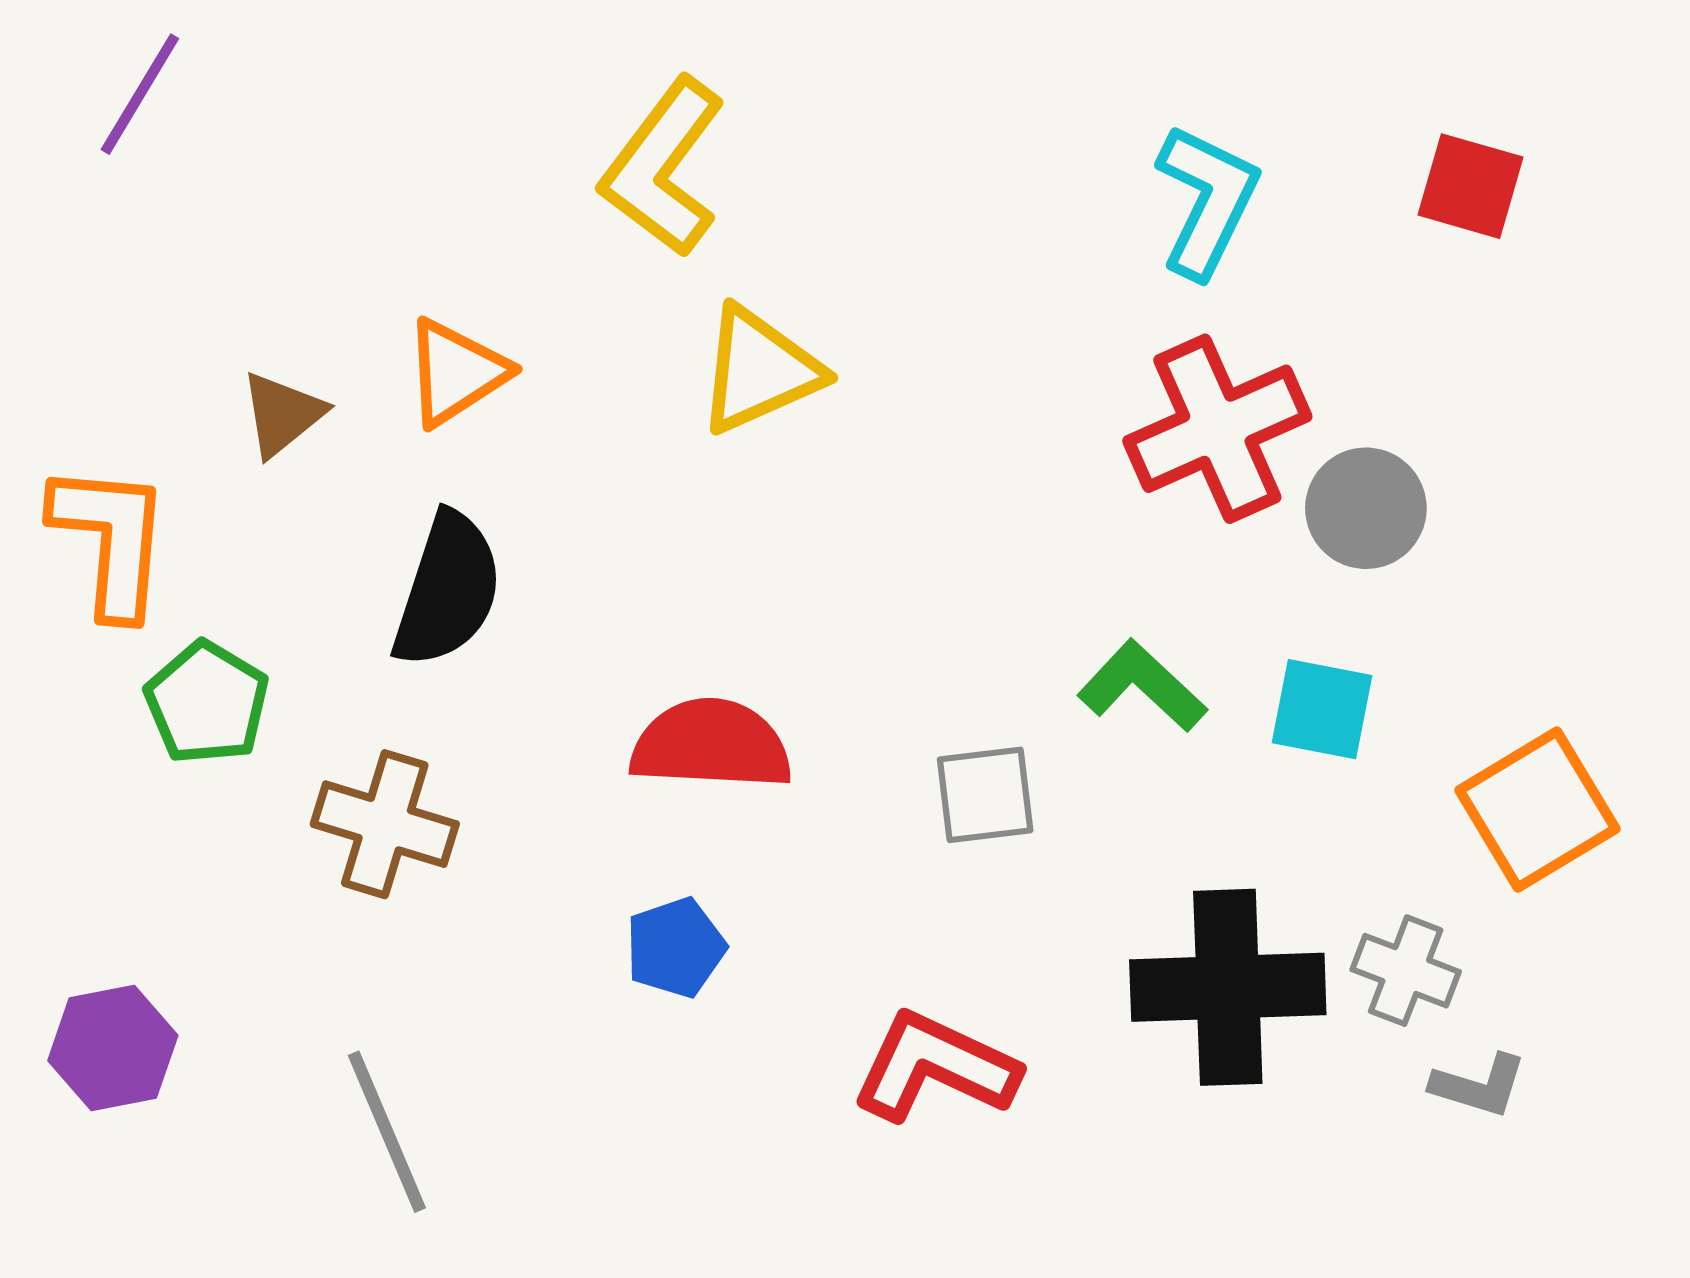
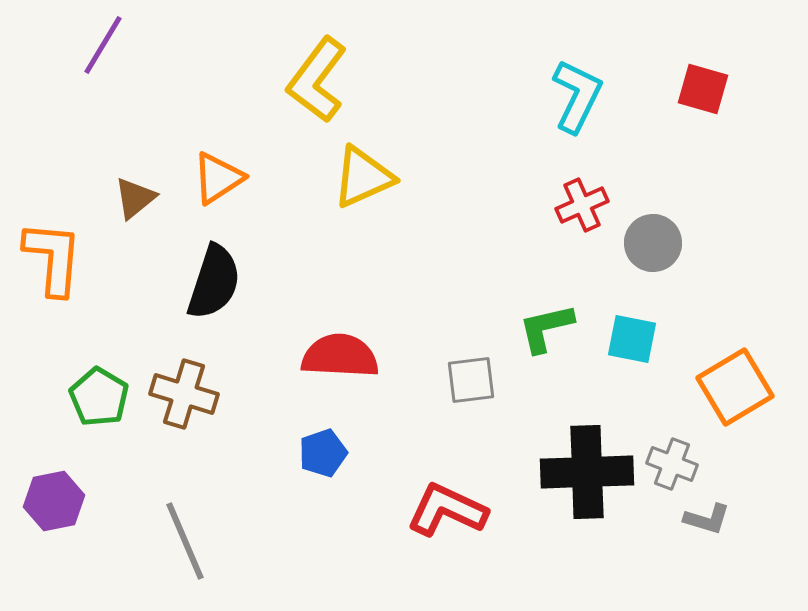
purple line: (140, 94) -> (103, 45), moved
red cross: (1217, 429) -> (582, 205), size x0.6
green L-shape: (1142, 686) -> (546, 328), turned -56
green pentagon: (207, 703) -> (99, 397), moved

